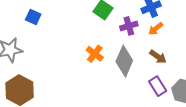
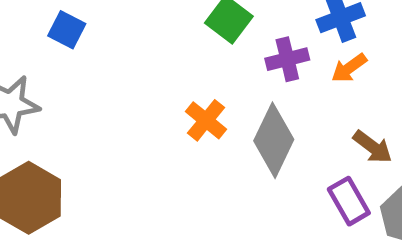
brown arrow: (158, 57) -> (373, 147), moved

